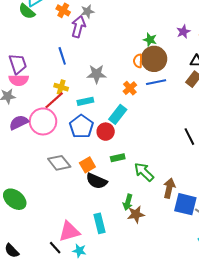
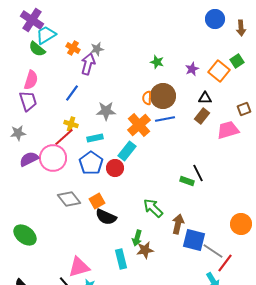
green star: (150, 40) -> (157, 62), moved
blue line: (62, 56) -> (72, 93), turned 54
pink semicircle: (19, 80) -> (31, 80), moved, turned -72
orange cross: (130, 88) -> (139, 125), size x1.6
green rectangle: (118, 158) -> (187, 181), moved, turned 32
cyan rectangle: (100, 223) -> (121, 259), moved

